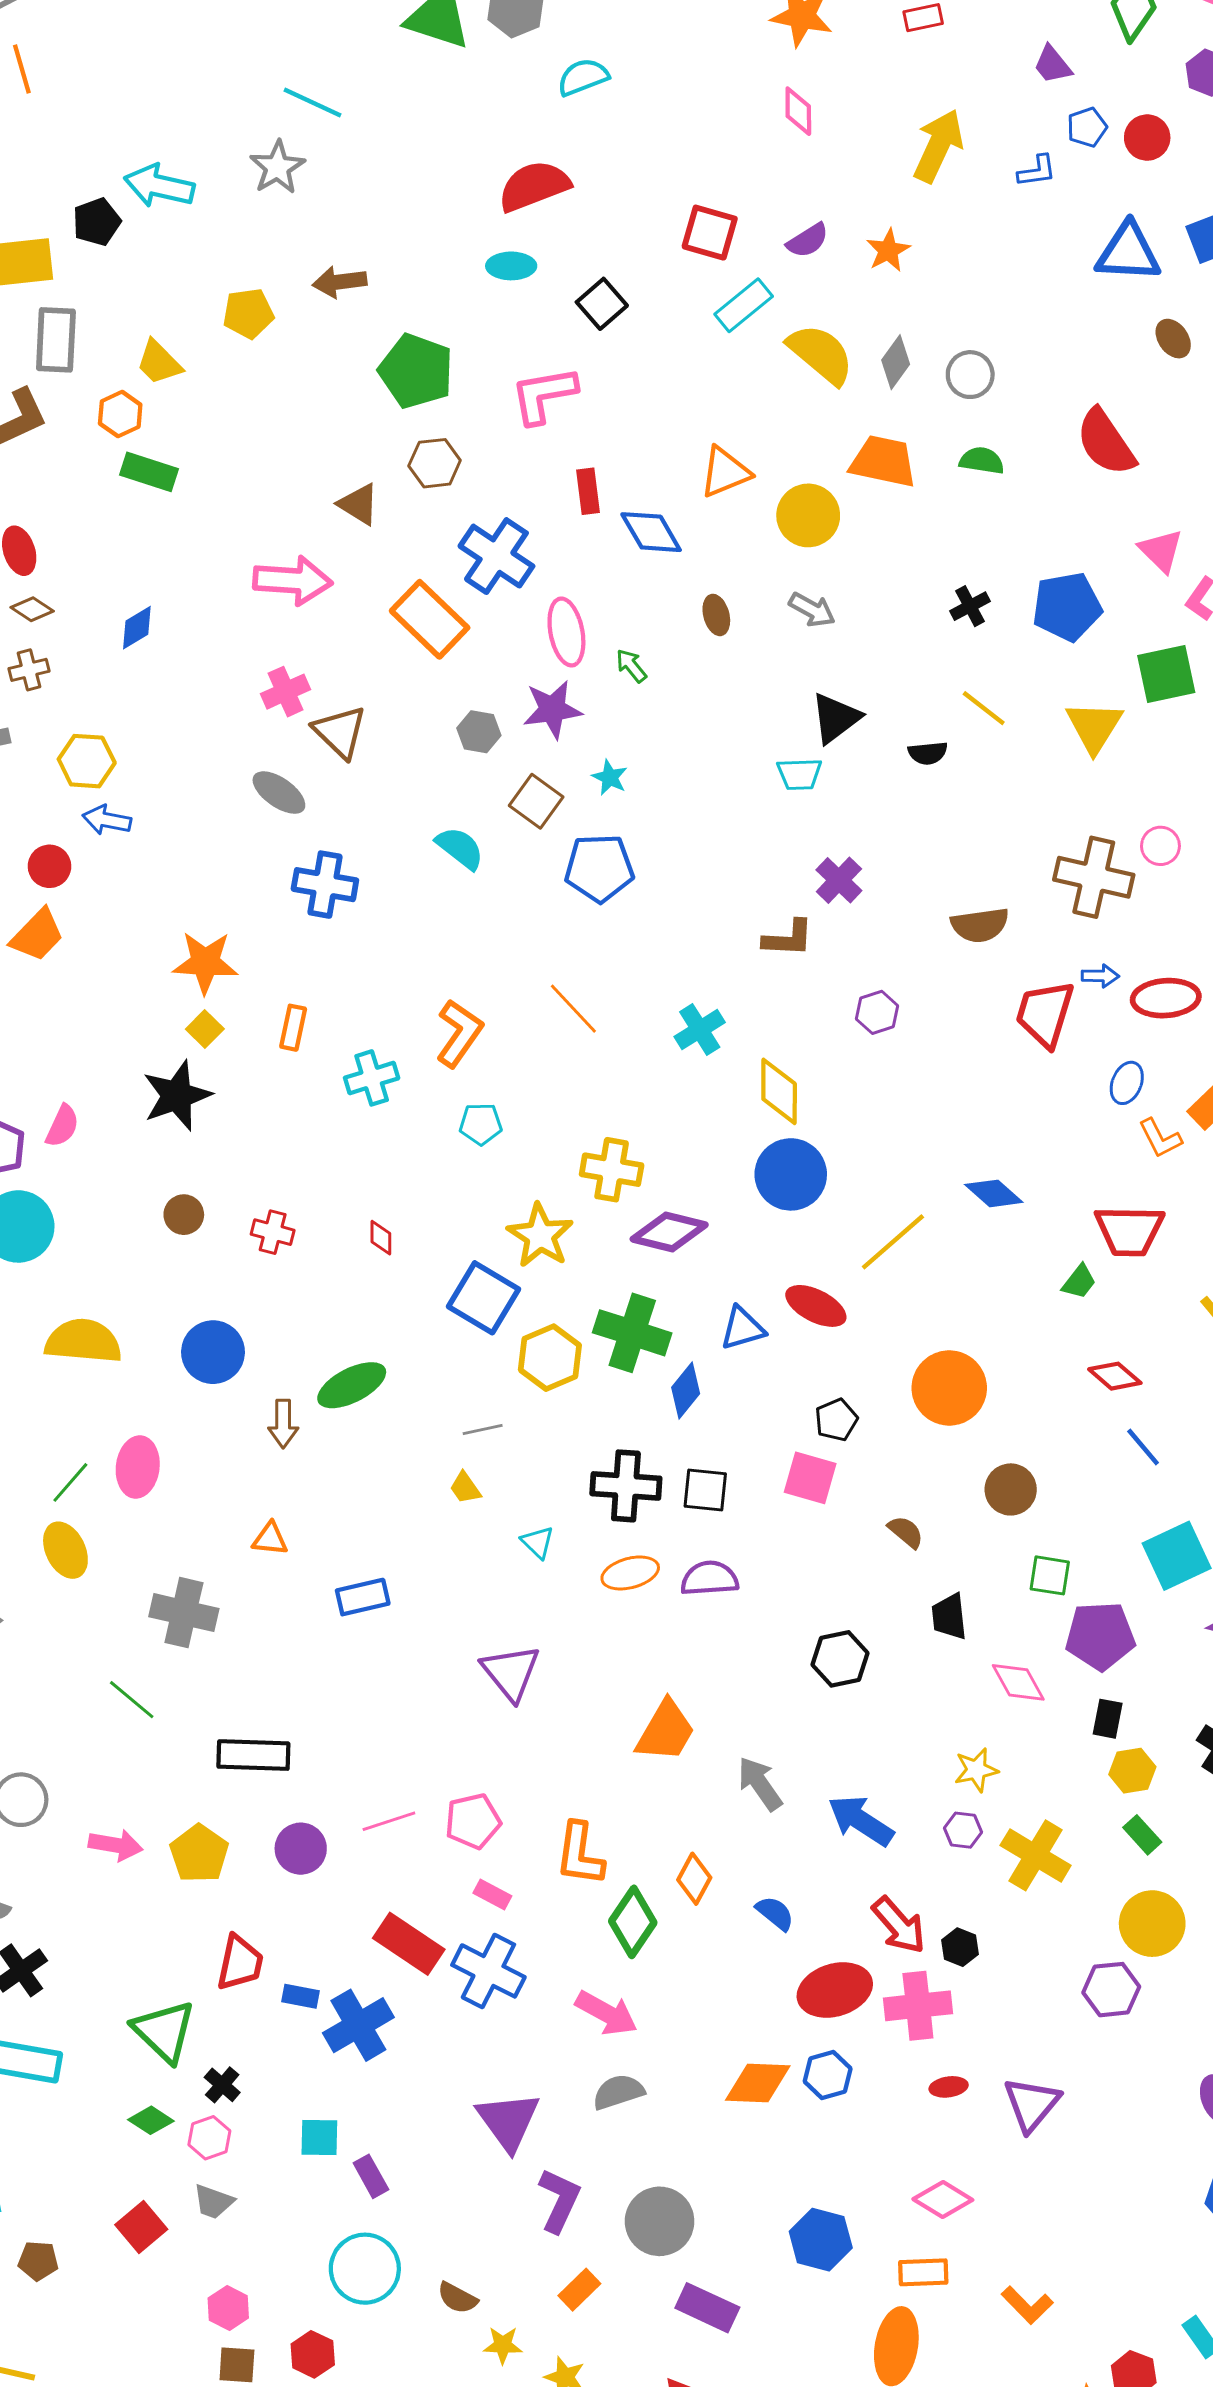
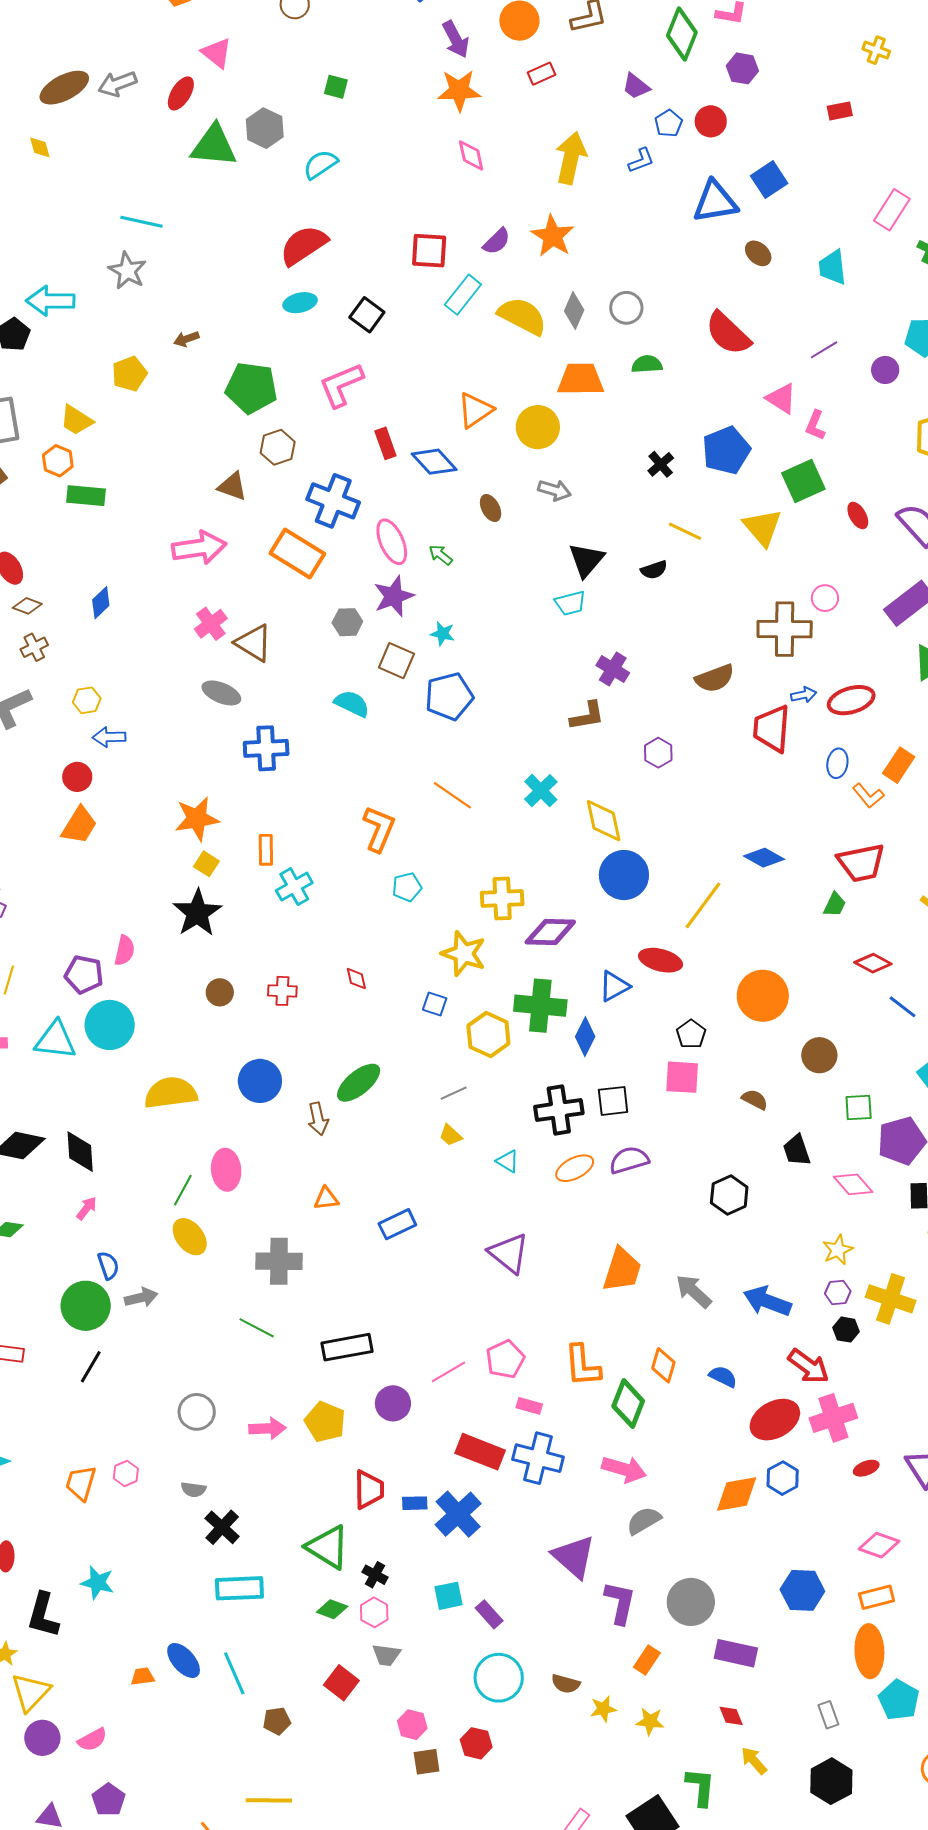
orange star: (888, 250) -> (552, 236), size x1.4
brown arrow: (340, 282) -> (186, 339), size x0.7
yellow hexagon: (87, 761) -> (87, 700), size x0.7
cyan cross: (372, 1078) -> (294, 887), moved
blue square: (483, 1298) -> (435, 1004), size x0.5
black hexagon: (960, 1947) -> (846, 1330), moved

